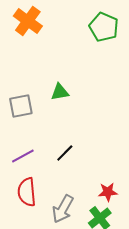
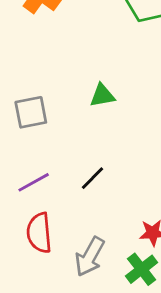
green triangle: (60, 92) -> (102, 95), moved

